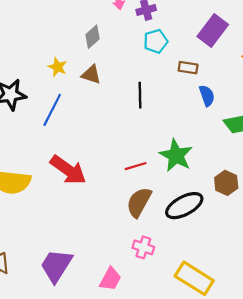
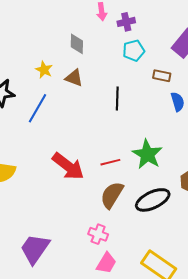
gray diamond: (93, 37) -> (77, 44), turned -50
red arrow: (68, 170) -> (68, 166), moved
pink cross: (143, 247) -> (98, 234), moved
pink trapezoid: (110, 279) -> (106, 263), moved

